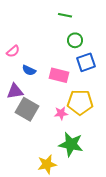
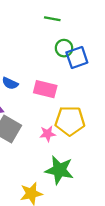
blue square: (86, 62) -> (77, 57), moved

